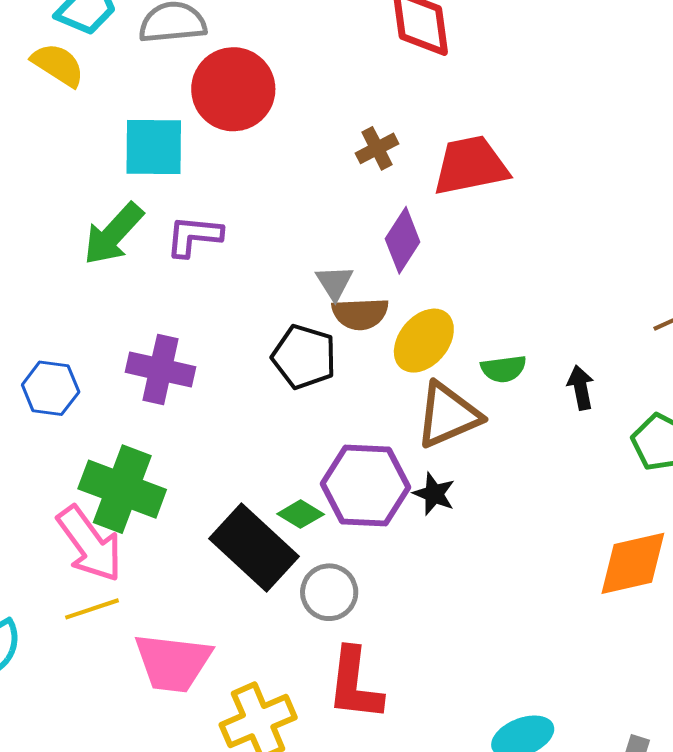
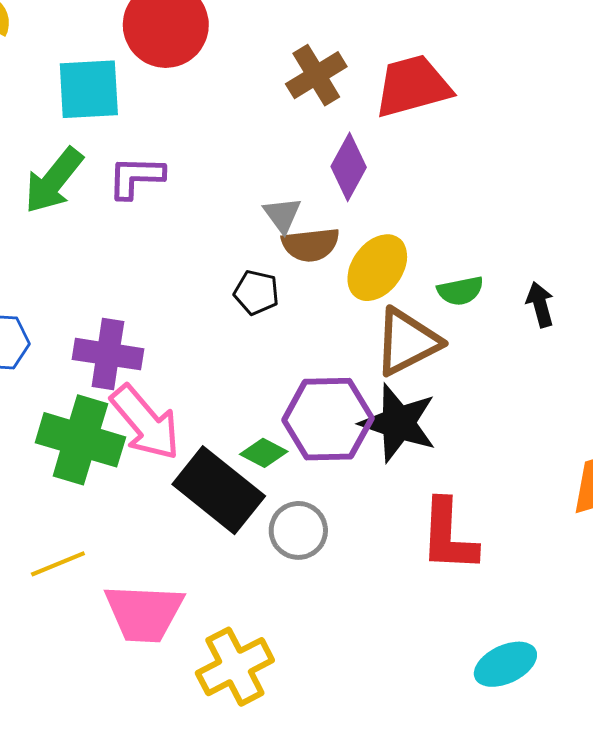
brown cross: (377, 148) -> (316, 75), size x1.4
black pentagon: (304, 357) -> (256, 292), size x0.7
purple cross: (161, 370) -> (108, 354), moved
black star: (434, 494) -> (398, 423), size x1.8
pink arrow: (90, 544) -> (145, 423), moved
red L-shape: (355, 684) -> (448, 536), moved

